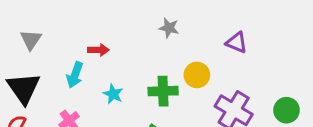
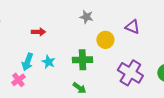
cyan arrow: (75, 75) -> (27, 62), moved
yellow circle: (197, 75) -> (105, 40), moved

